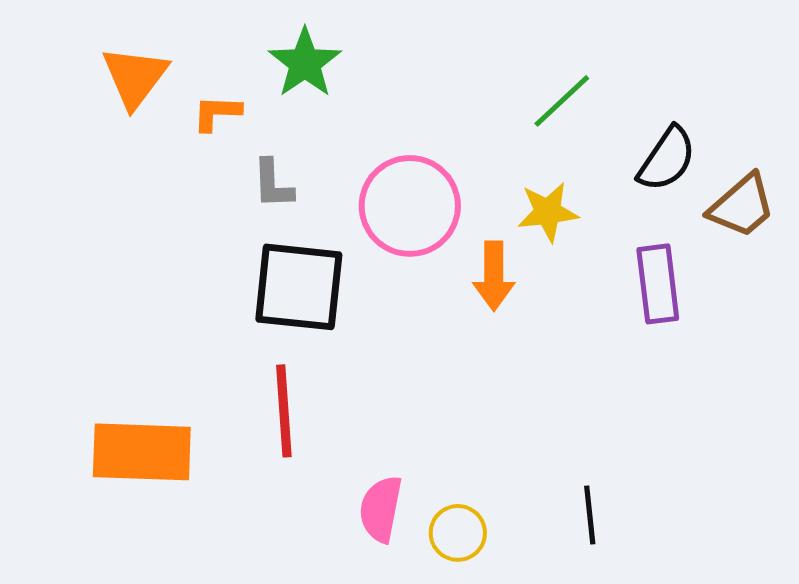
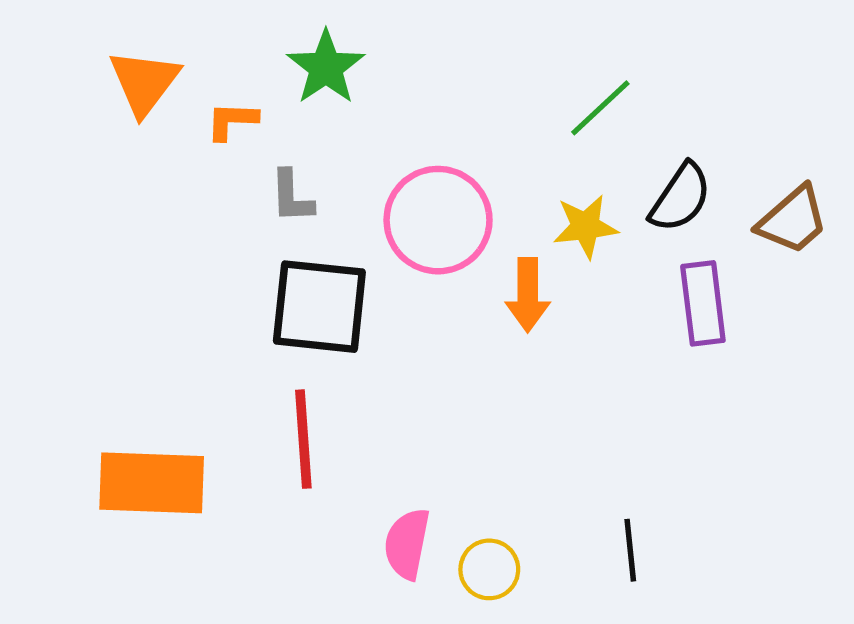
black semicircle: (667, 159) -> (681, 198), moved

